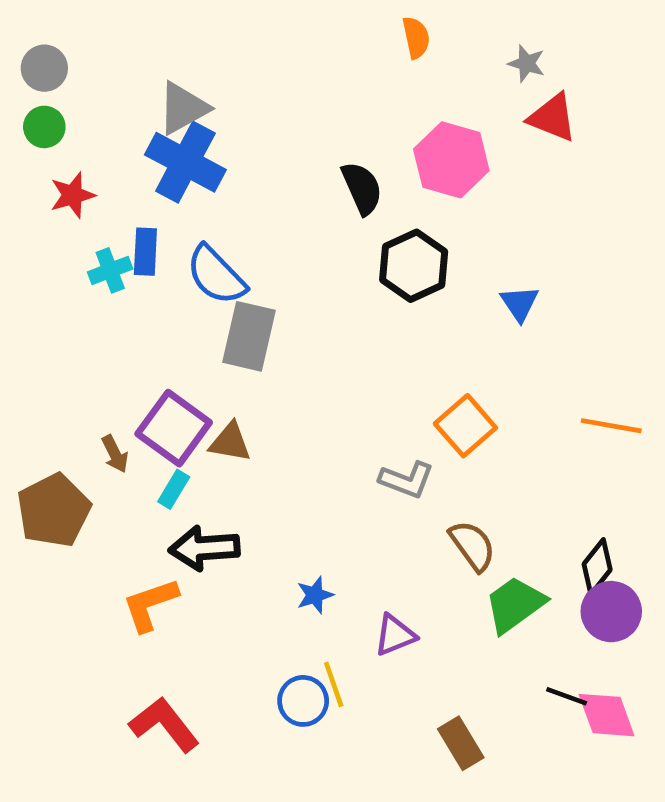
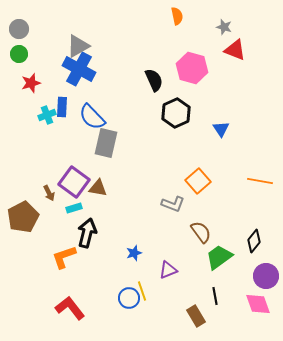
cyan rectangle: (174, 489) -> (74, 208), turned 42
black arrow: (204, 548) -> (87, 233), turned 108
purple circle: (611, 612) -> (266, 276), moved
black line: (567, 696) -> (215, 296), moved, turned 60

